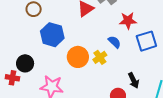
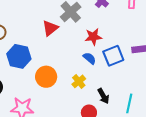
blue semicircle: (114, 42) -> (89, 58), moved
yellow cross: (100, 57) -> (79, 81), moved

